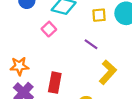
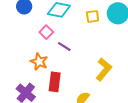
purple line: (91, 44) -> (64, 46), moved
orange star: (19, 66) -> (39, 62), moved, turned 30

